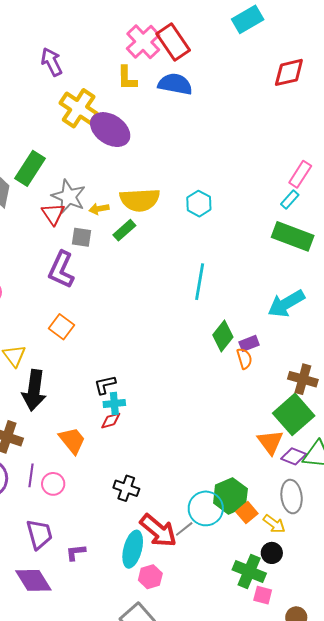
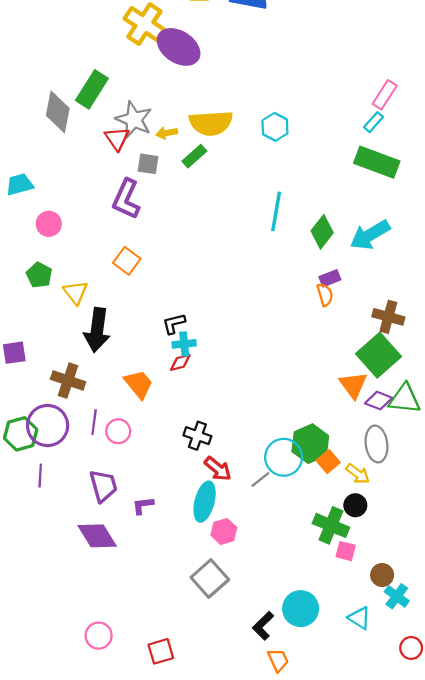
green diamond: (223, 336) -> (322, 232), moved
red arrow: (158, 531) -> (218, 469), moved, size x0.7

